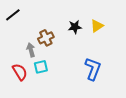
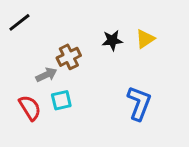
gray arrow: (31, 50) -> (46, 75), turned 80

